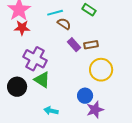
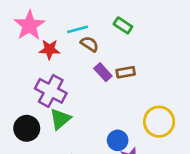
red star: (22, 28) -> (49, 49), moved
yellow circle: (101, 70) -> (159, 122), moved
green triangle: (42, 80) -> (60, 119), turned 48

